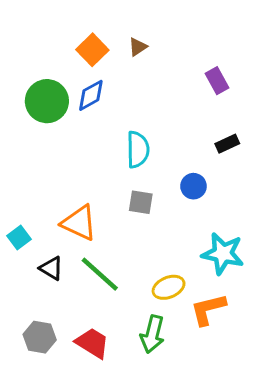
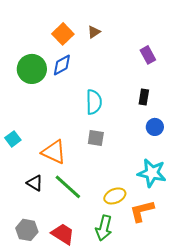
black rectangle: (227, 144) -> (144, 97), moved, turned -56
blue circle: (193, 186) -> (155, 127), moved
cyan square: (19, 237) -> (13, 139), moved

